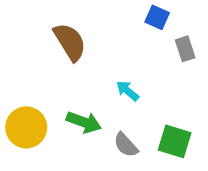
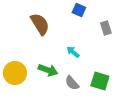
blue square: (157, 17) -> (79, 10), moved

